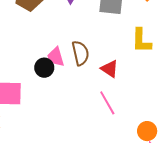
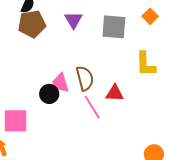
red triangle: (110, 69) -> (115, 93), turned -30
pink line: (107, 103) -> (92, 107), moved

